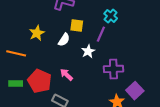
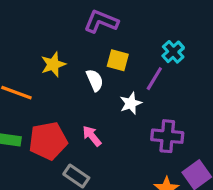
white semicircle: (64, 40) -> (95, 80), turned -64
red pentagon: (40, 81) -> (48, 141), turned 30

